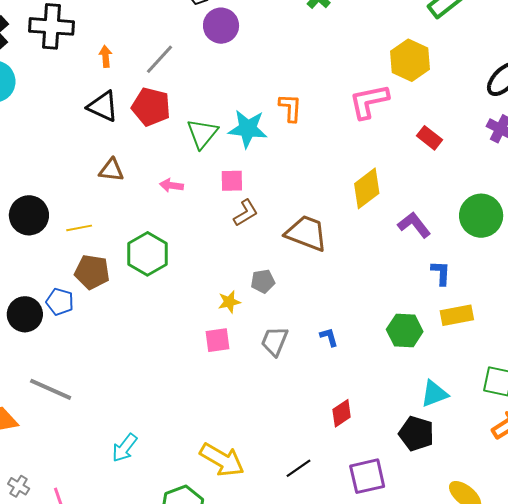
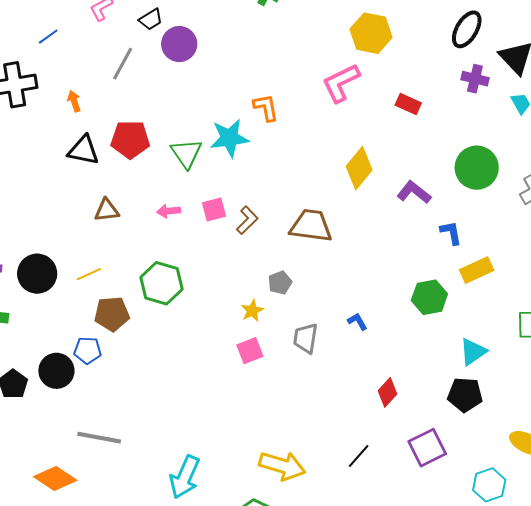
gray line: (159, 59) -> (123, 64), moved
pink square: (232, 181) -> (214, 210), moved
cyan arrow: (125, 448) -> (185, 477), size x1.4

